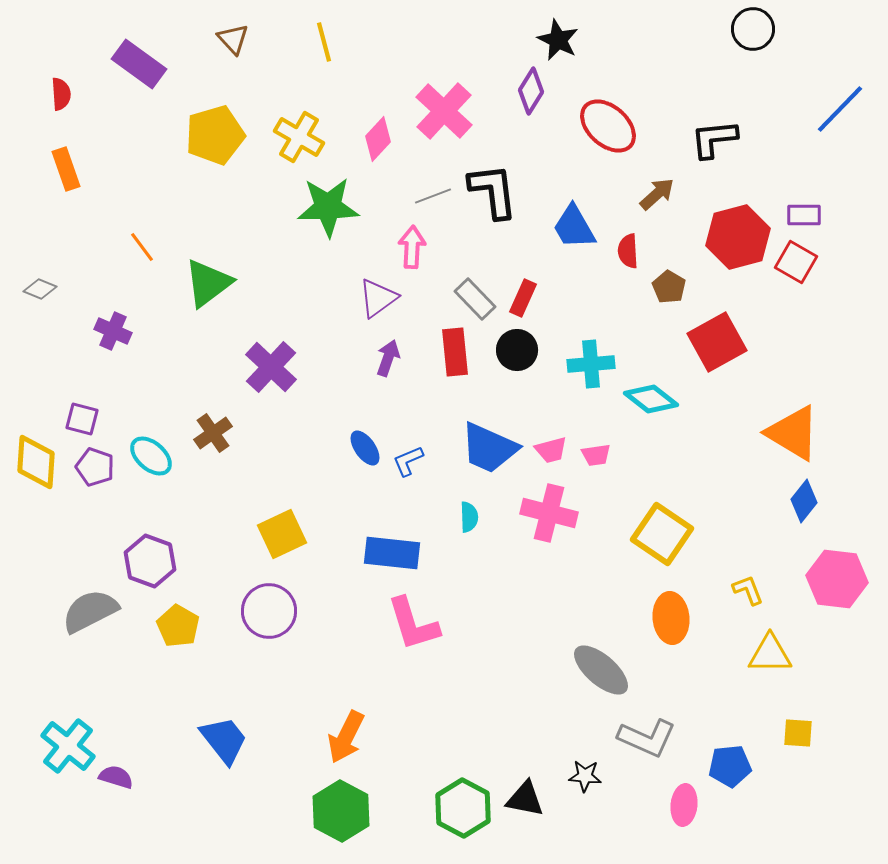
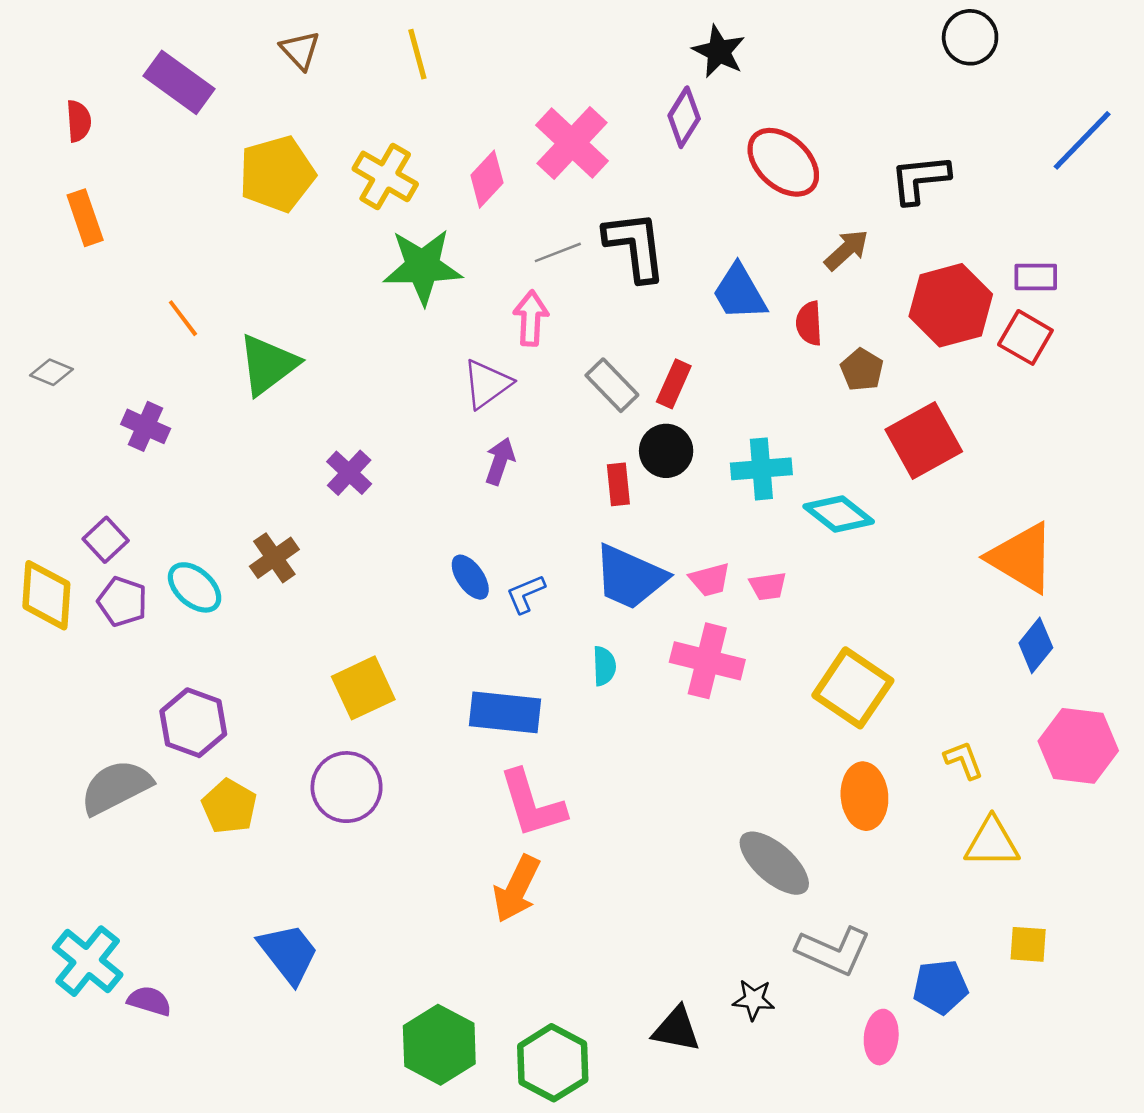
red rectangle: (455, 352) -> (618, 484), moved, size x0.7
purple cross: (271, 367) -> (349, 473), size x0.7
purple square: (82, 419) -> (106, 540), turned 32
orange arrow: (346, 737) -> (517, 889), moved
green hexagon: (463, 808) -> (553, 1063), moved

